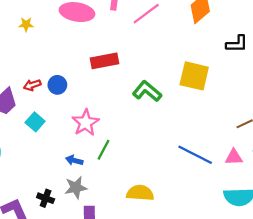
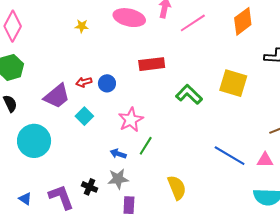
yellow semicircle: (140, 193) -> (177, 188), turned 60

